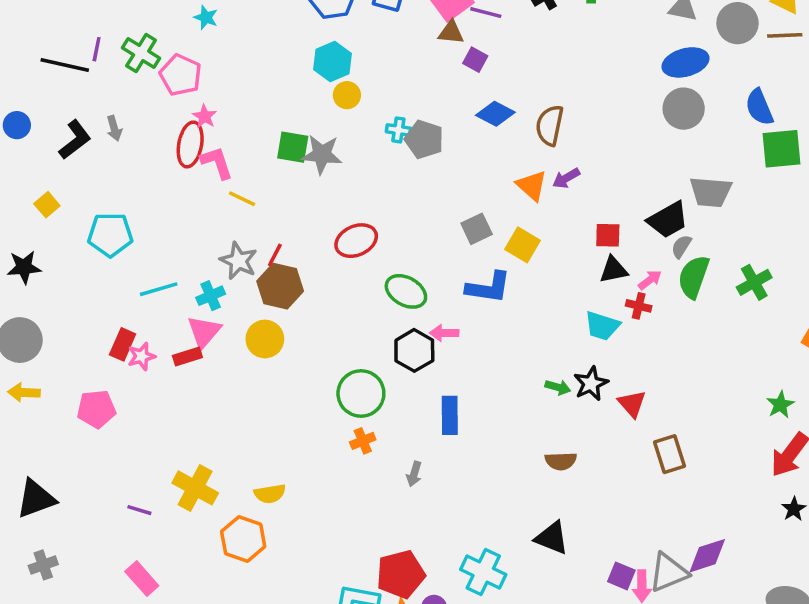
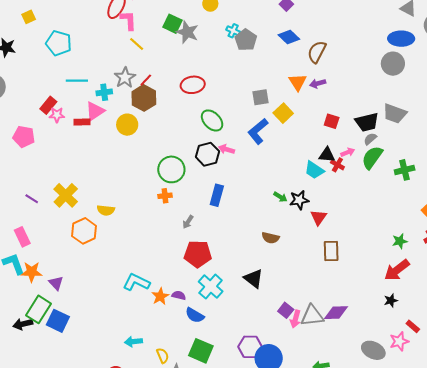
black triangle: (613, 270) -> (327, 155), moved
blue L-shape: (488, 287) -> (258, 131), turned 116
red pentagon: (401, 574) -> (198, 254), moved

